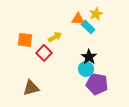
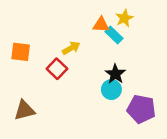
orange square: (25, 40) -> (21, 52), moved
purple pentagon: (97, 84) -> (141, 109), moved
brown triangle: (31, 88) -> (24, 110), moved

